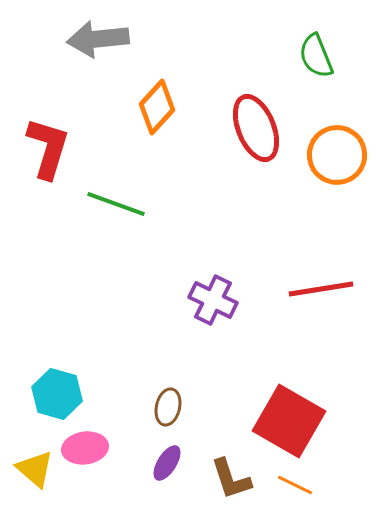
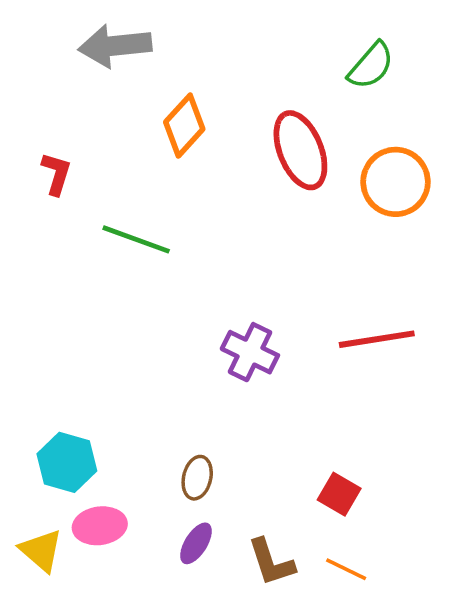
green semicircle: (316, 56) -> (371, 66), turned -117
red L-shape: (48, 148) -> (56, 174), size x0.6
red square: (289, 421) -> (339, 494), size x0.5

